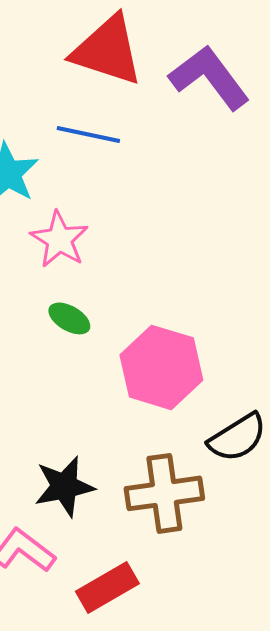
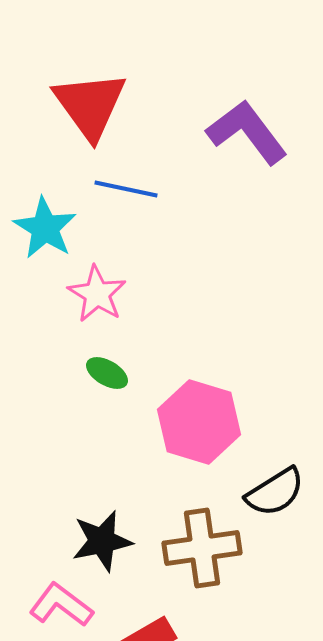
red triangle: (107, 50) -> (90, 105), moved, turned 36

